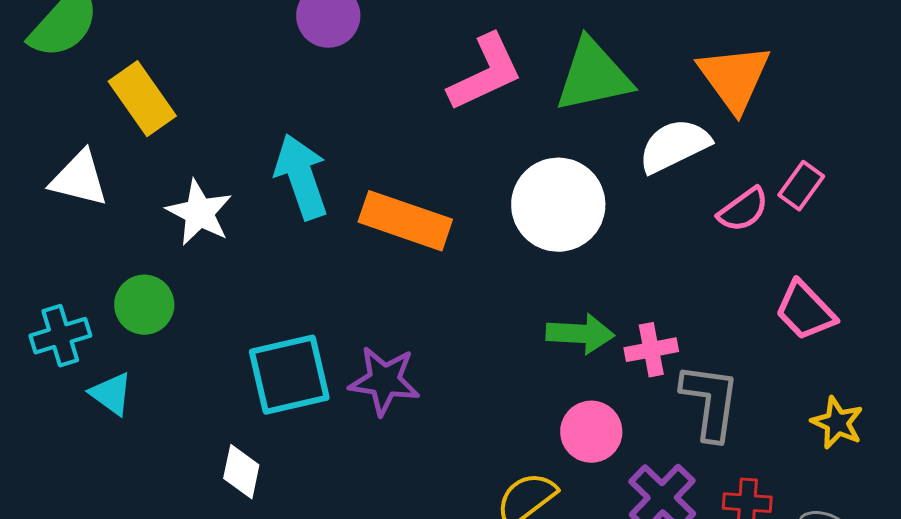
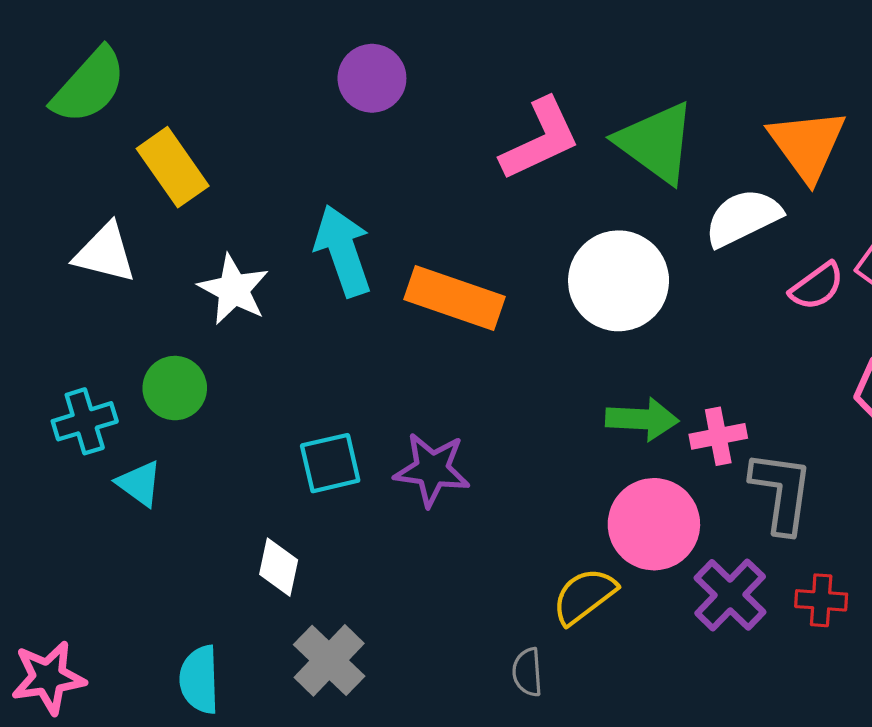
green triangle: (593, 76) -> (656, 143), turned 48
cyan square: (289, 375) -> (330, 463), size x0.7
pink circle: (591, 432) -> (654, 524), size x1.4

